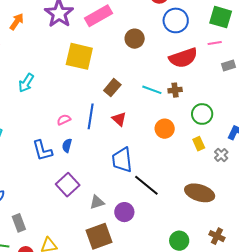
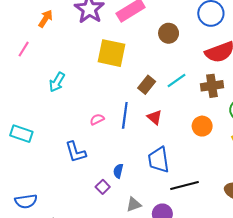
cyan line: (152, 90) -> (177, 80), moved, turned -54
brown cross: (175, 90) -> (212, 86), size x1.5
blue semicircle: (67, 145) -> (118, 171), moved
purple square: (68, 185) -> (103, 187), size x0.6
black line: (146, 185) -> (184, 185), turned -52

